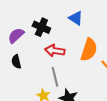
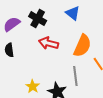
gray line: (55, 77) -> (75, 76), moved

